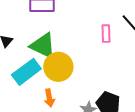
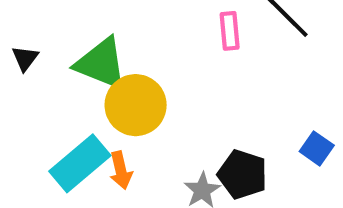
cyan rectangle: (26, 72) -> (80, 163), moved

